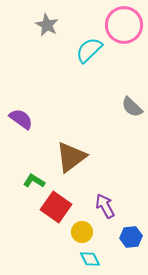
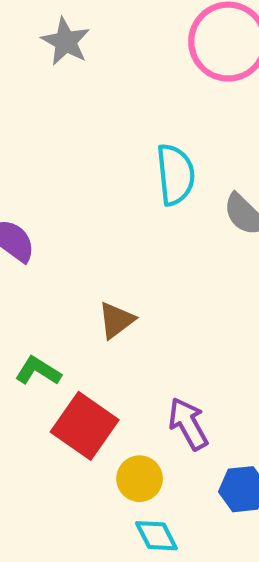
cyan semicircle: (89, 50) -> (175, 175), moved, turned 128
brown triangle: (71, 157) -> (116, 320), size x0.6

